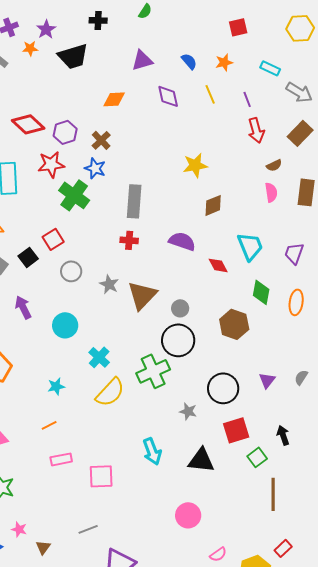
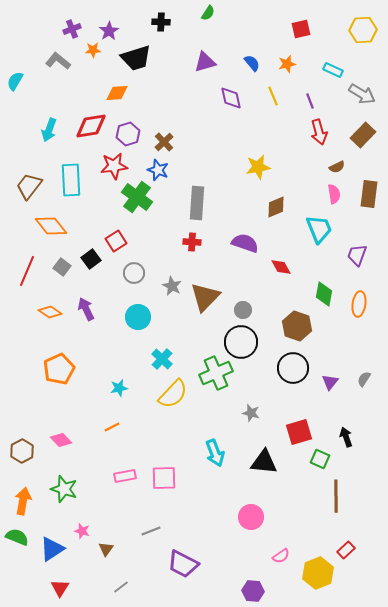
orange diamond: (114, 99) -> (117, 93), moved
red diamond: (28, 124) -> (91, 126), turned -52
cyan trapezoid: (250, 246) -> (319, 229), moved
cyan circle: (65, 325) -> (138, 317), moved
black circle: (223, 388) -> (293, 368), moved
green square: (257, 457) -> (320, 459), turned -30
pink rectangle: (61, 459) -> (125, 476), moved

